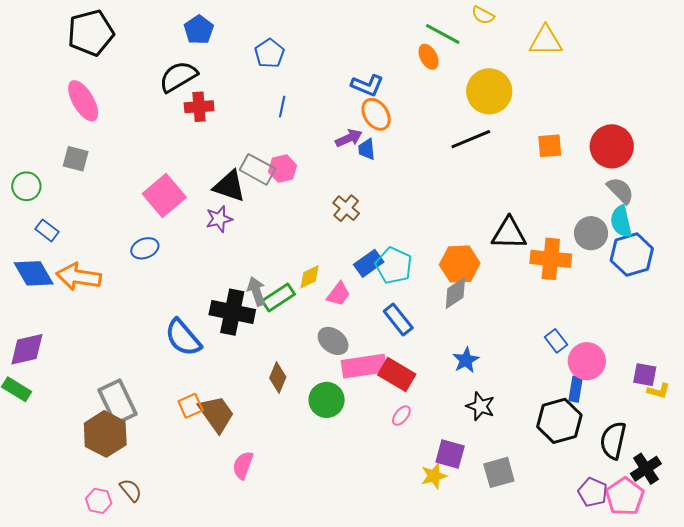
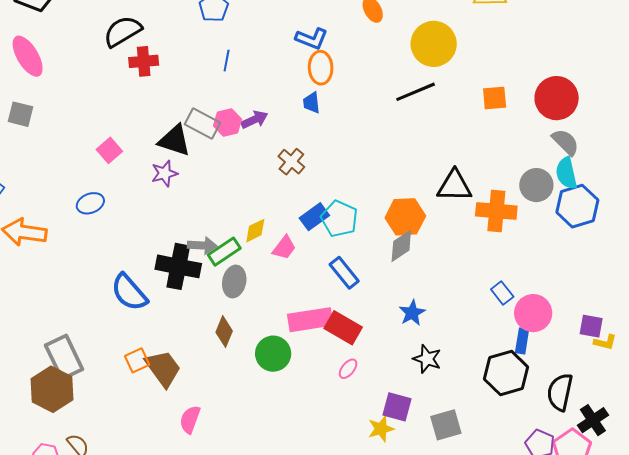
orange ellipse: (376, 114) -> (321, 68), turned 32
purple arrow: (349, 138) -> (254, 120), moved
pink square: (164, 195) -> (109, 150), size x0.6
gray arrow: (256, 291) -> (202, 245), turned 112
gray ellipse: (333, 341) -> (234, 282), moved, turned 64

